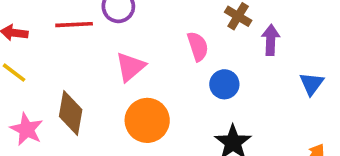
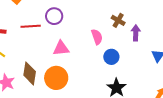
pink triangle: (130, 67) -> (61, 48), turned 36
orange circle: (147, 120) -> (56, 78), moved

